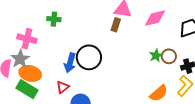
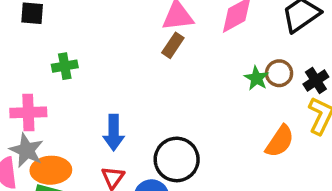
brown rectangle: (116, 25) -> (173, 45), turned 32
black circle: (89, 57) -> (177, 159), moved

